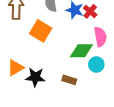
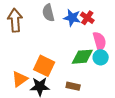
orange square: (41, 31) -> (44, 66), moved
cyan circle: (96, 65) -> (101, 57), moved

